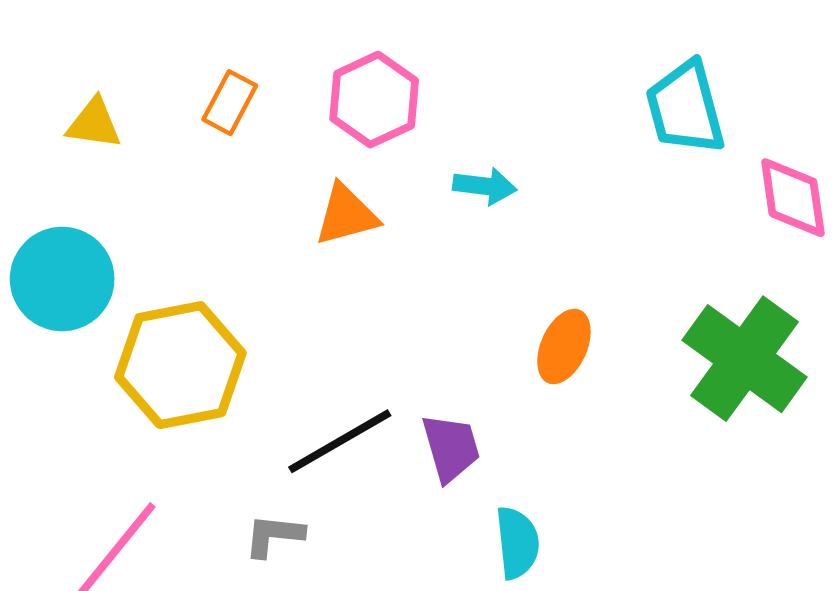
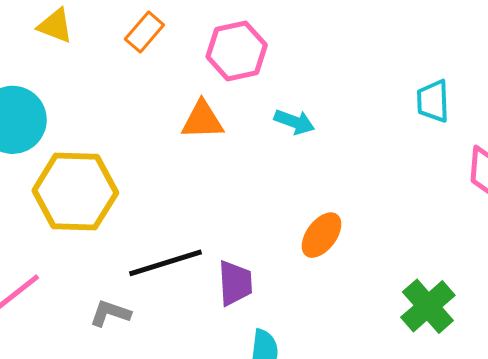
cyan trapezoid: (685, 108) -> (433, 101), size x0.7
green cross: (745, 359) -> (428, 306), moved, size x0.7

